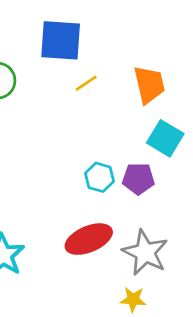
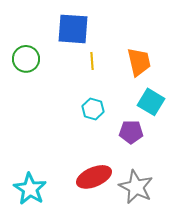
yellow line: (86, 83) -> (92, 61), turned -60
cyan hexagon: (99, 177) -> (93, 109), moved

